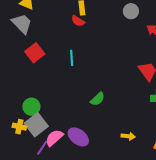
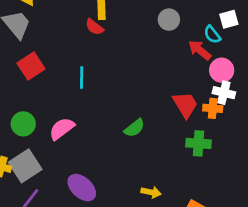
green semicircle: (97, 99) -> (134, 128), moved
green circle: (31, 107) -> (23, 124), moved
pink semicircle: (54, 138) -> (62, 129), moved

